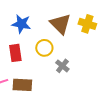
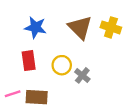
yellow circle: (44, 48) -> (62, 65), moved

